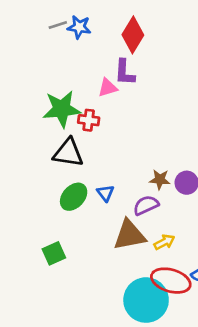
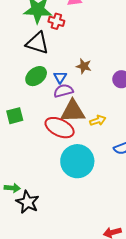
brown star: (160, 179) -> (84, 66), moved
purple semicircle: (146, 205) -> (63, 91), moved
red ellipse: (171, 281) -> (60, 128), moved

